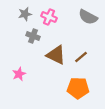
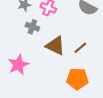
pink star: (19, 74) -> (18, 65), size x1.5

